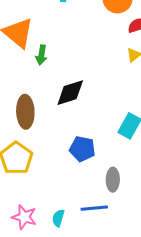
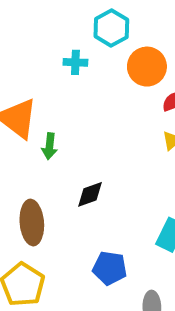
black diamond: (70, 93) -> (90, 194), size x0.7

